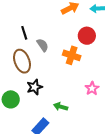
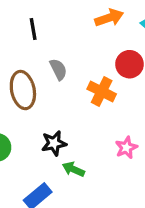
black line: (24, 33) -> (33, 29), moved
black star: (35, 87) -> (54, 143), moved

